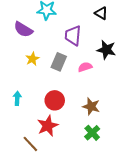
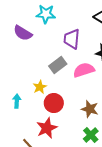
yellow star: (32, 59) -> (40, 87), moved
gray rectangle: (59, 62) -> (58, 65), turned 30
pink semicircle: (85, 67) -> (84, 70), size x1.5

